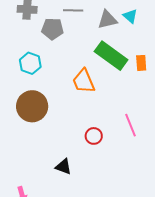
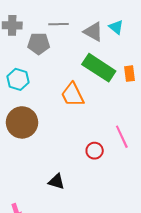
gray triangle: (107, 20) -> (93, 32), turned 45
red circle: (94, 136) -> (95, 151), moved

